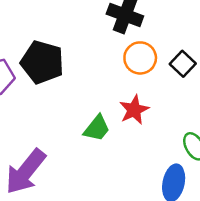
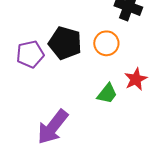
orange circle: (140, 58) -> (106, 43), moved

